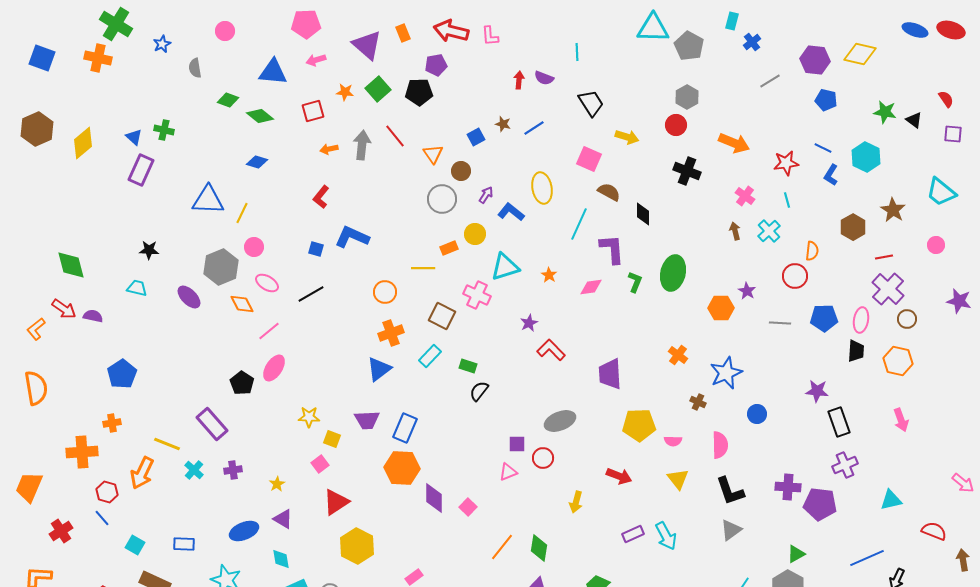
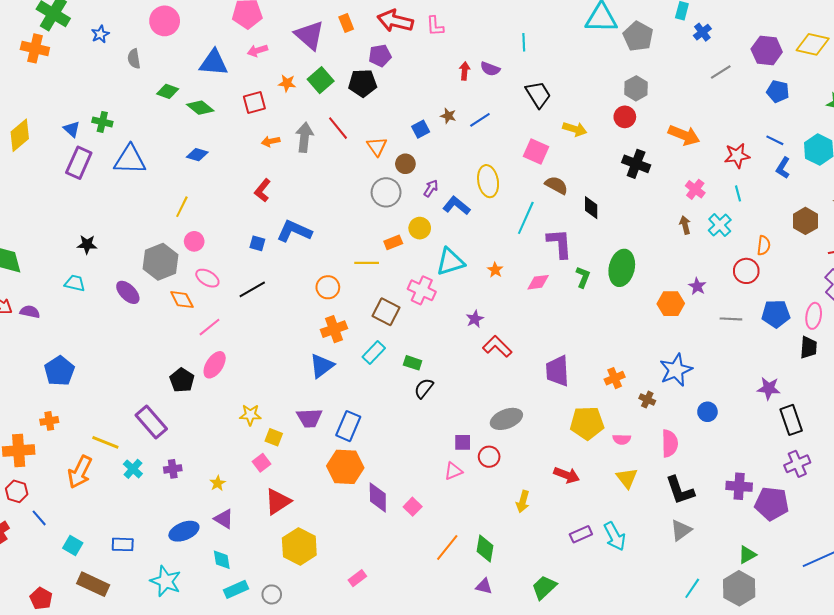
pink circle: (225, 31) -> (165, 21), size x1.5
blue triangle: (208, 200) -> (130, 160), moved
orange cross: (678, 355) -> (615, 378), moved, turned 30
red hexagon: (107, 492) -> (17, 491), moved

